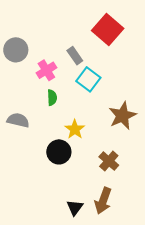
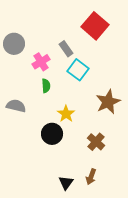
brown arrow: (103, 201) -> (91, 177), size x0.7

